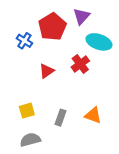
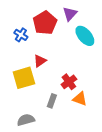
cyan ellipse: (99, 42) -> (85, 36), turned 30
red cross: (80, 64) -> (69, 82), moved
yellow square: (27, 111) -> (24, 78), moved, size x1.6

